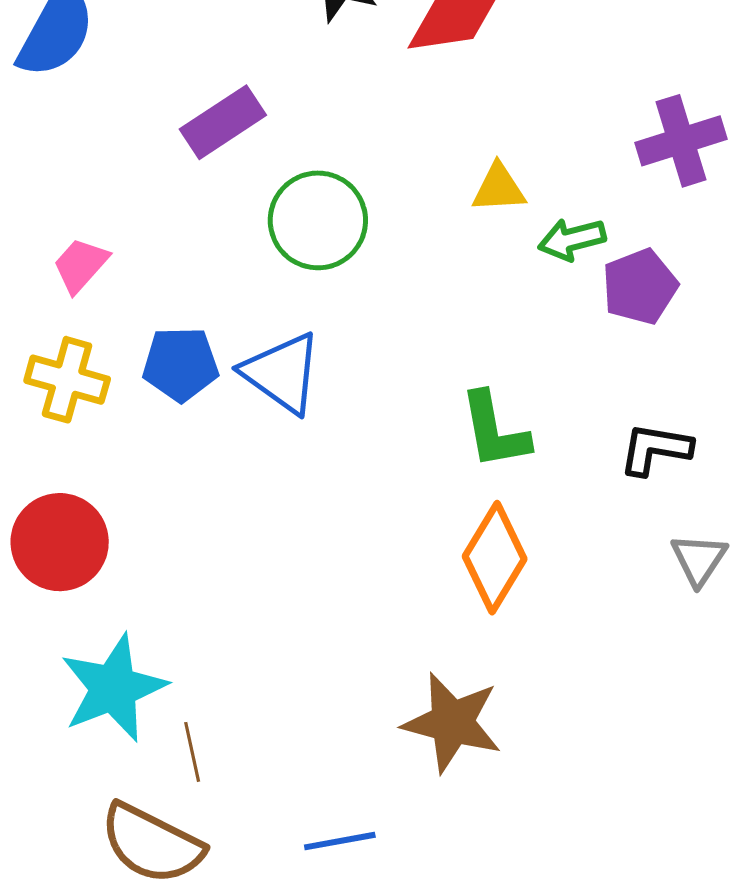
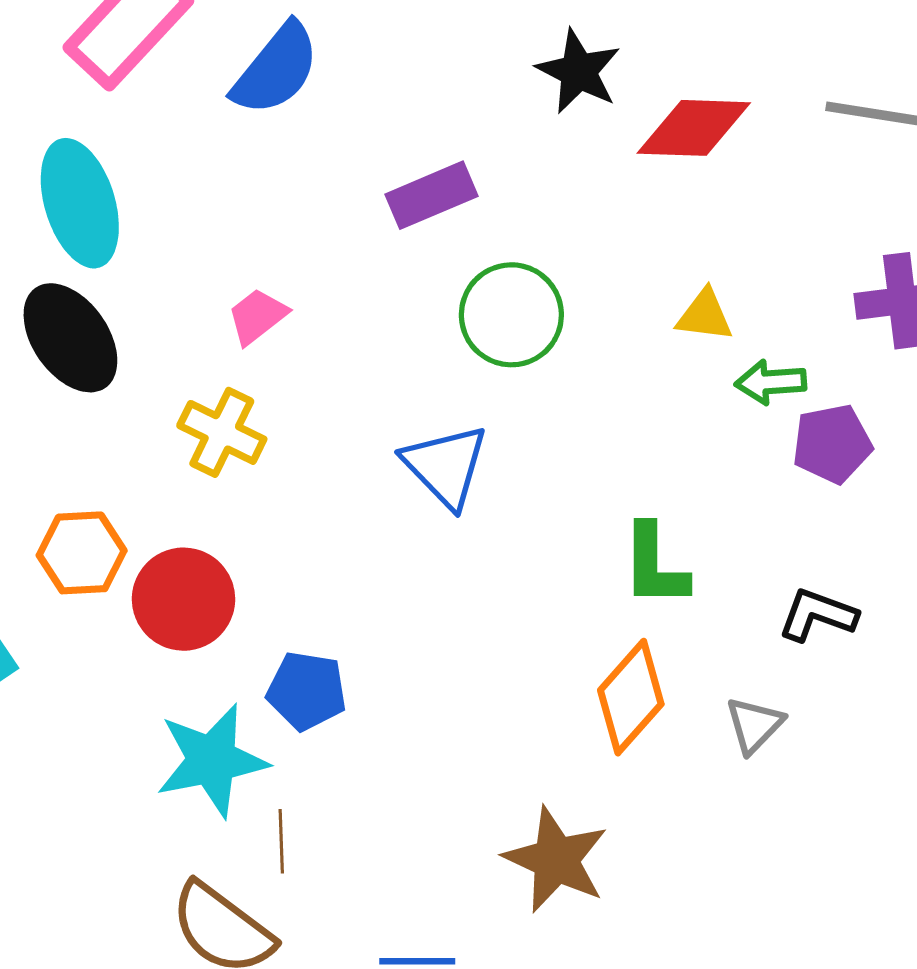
blue pentagon: (181, 364) -> (307, 691), moved
gray triangle: (699, 559) -> (754, 725), moved

